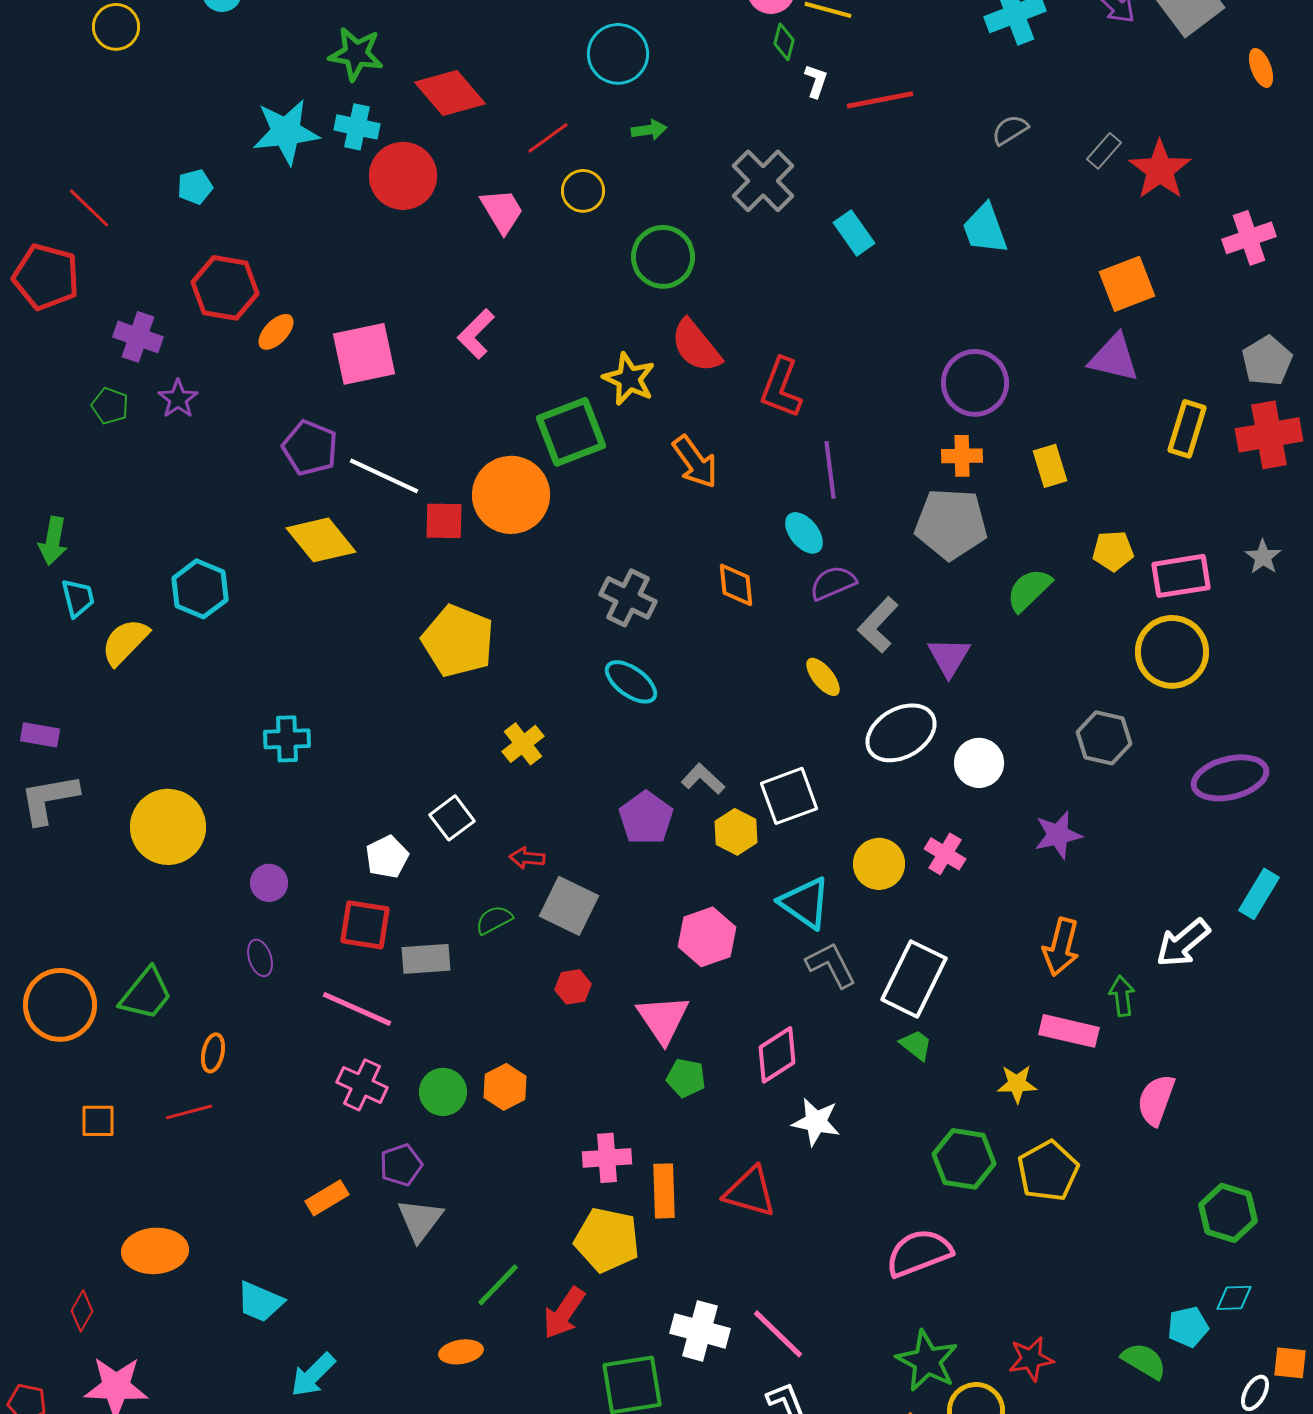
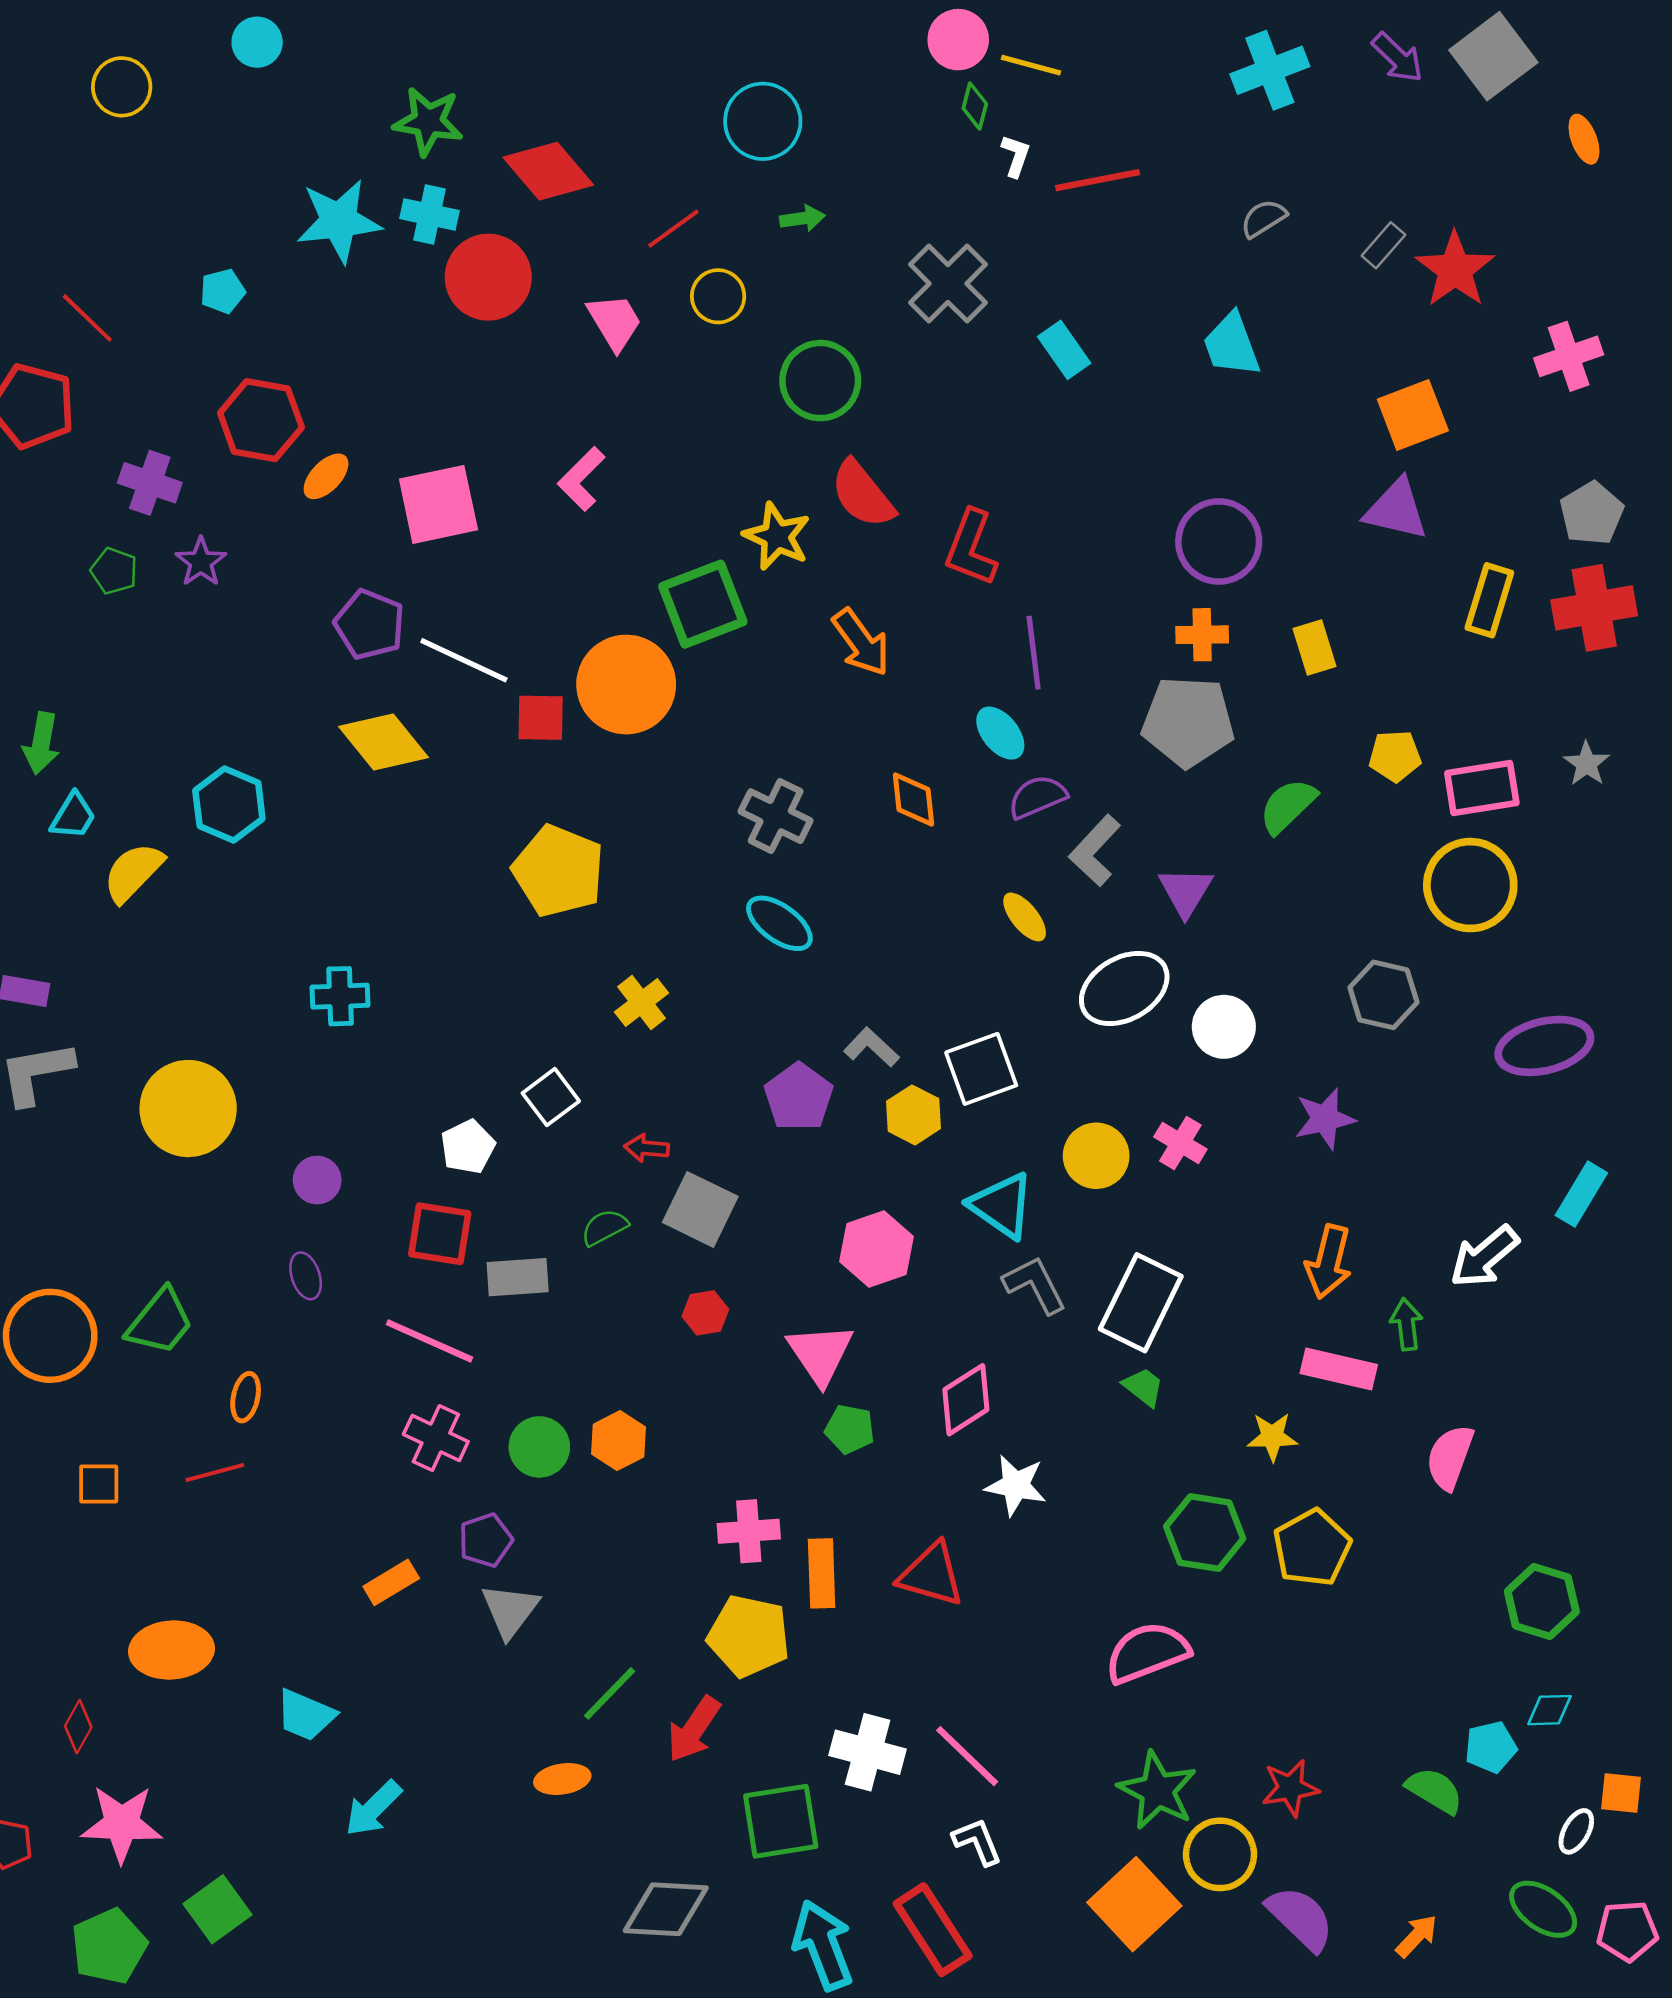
cyan trapezoid: (78, 598) -> (73, 816), turned 45

